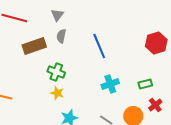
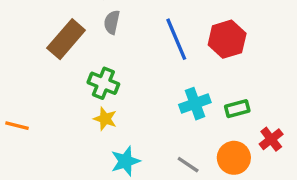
red hexagon: (156, 43) -> (227, 39), moved
brown rectangle: (34, 46) -> (66, 39), turned -30
green rectangle: (145, 84) -> (237, 109), moved

